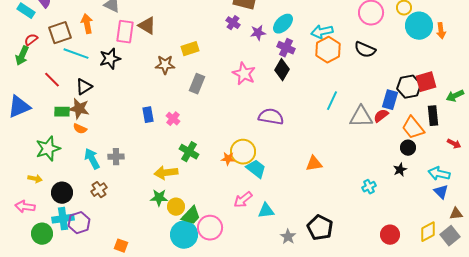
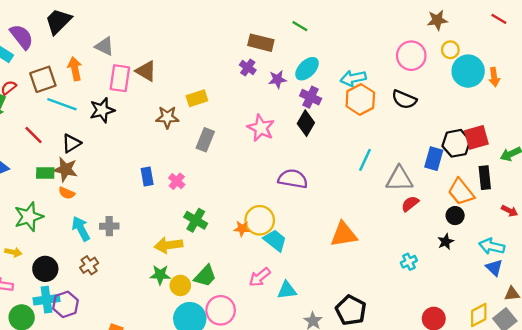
red semicircle: (381, 116) -> (410, 204), moved
orange triangle: (314, 164) -> (344, 234), size x1.4
green trapezoid: (191, 216) -> (205, 276), moved

